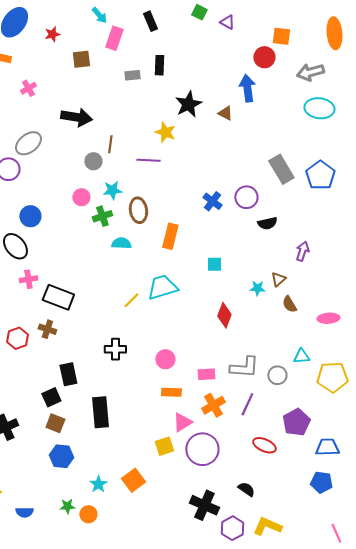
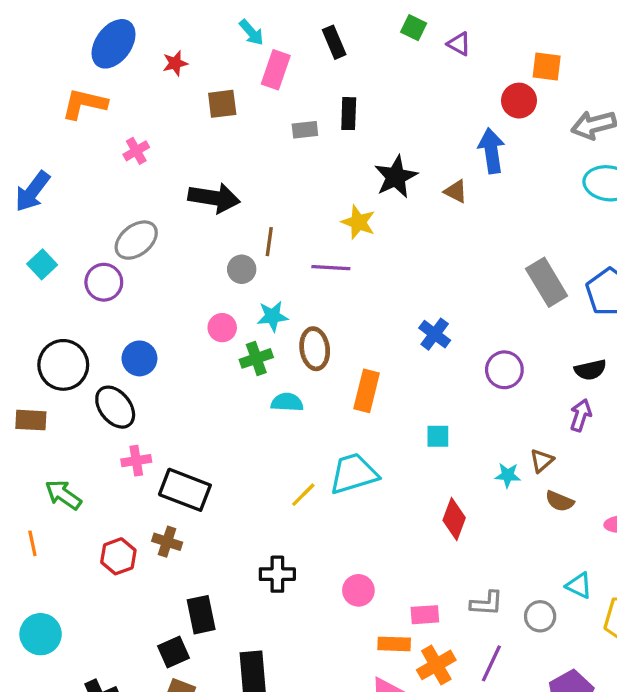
purple circle: (246, 197) -> (504, 370), moved
black semicircle: (267, 223) -> (590, 370), moved
brown semicircle: (289, 304) -> (560, 501), turned -36
cyan triangle: (301, 356) -> (579, 586), turned 30
gray L-shape: (244, 367) -> (487, 603), size x0.7
orange rectangle: (171, 392) -> (394, 644), moved

